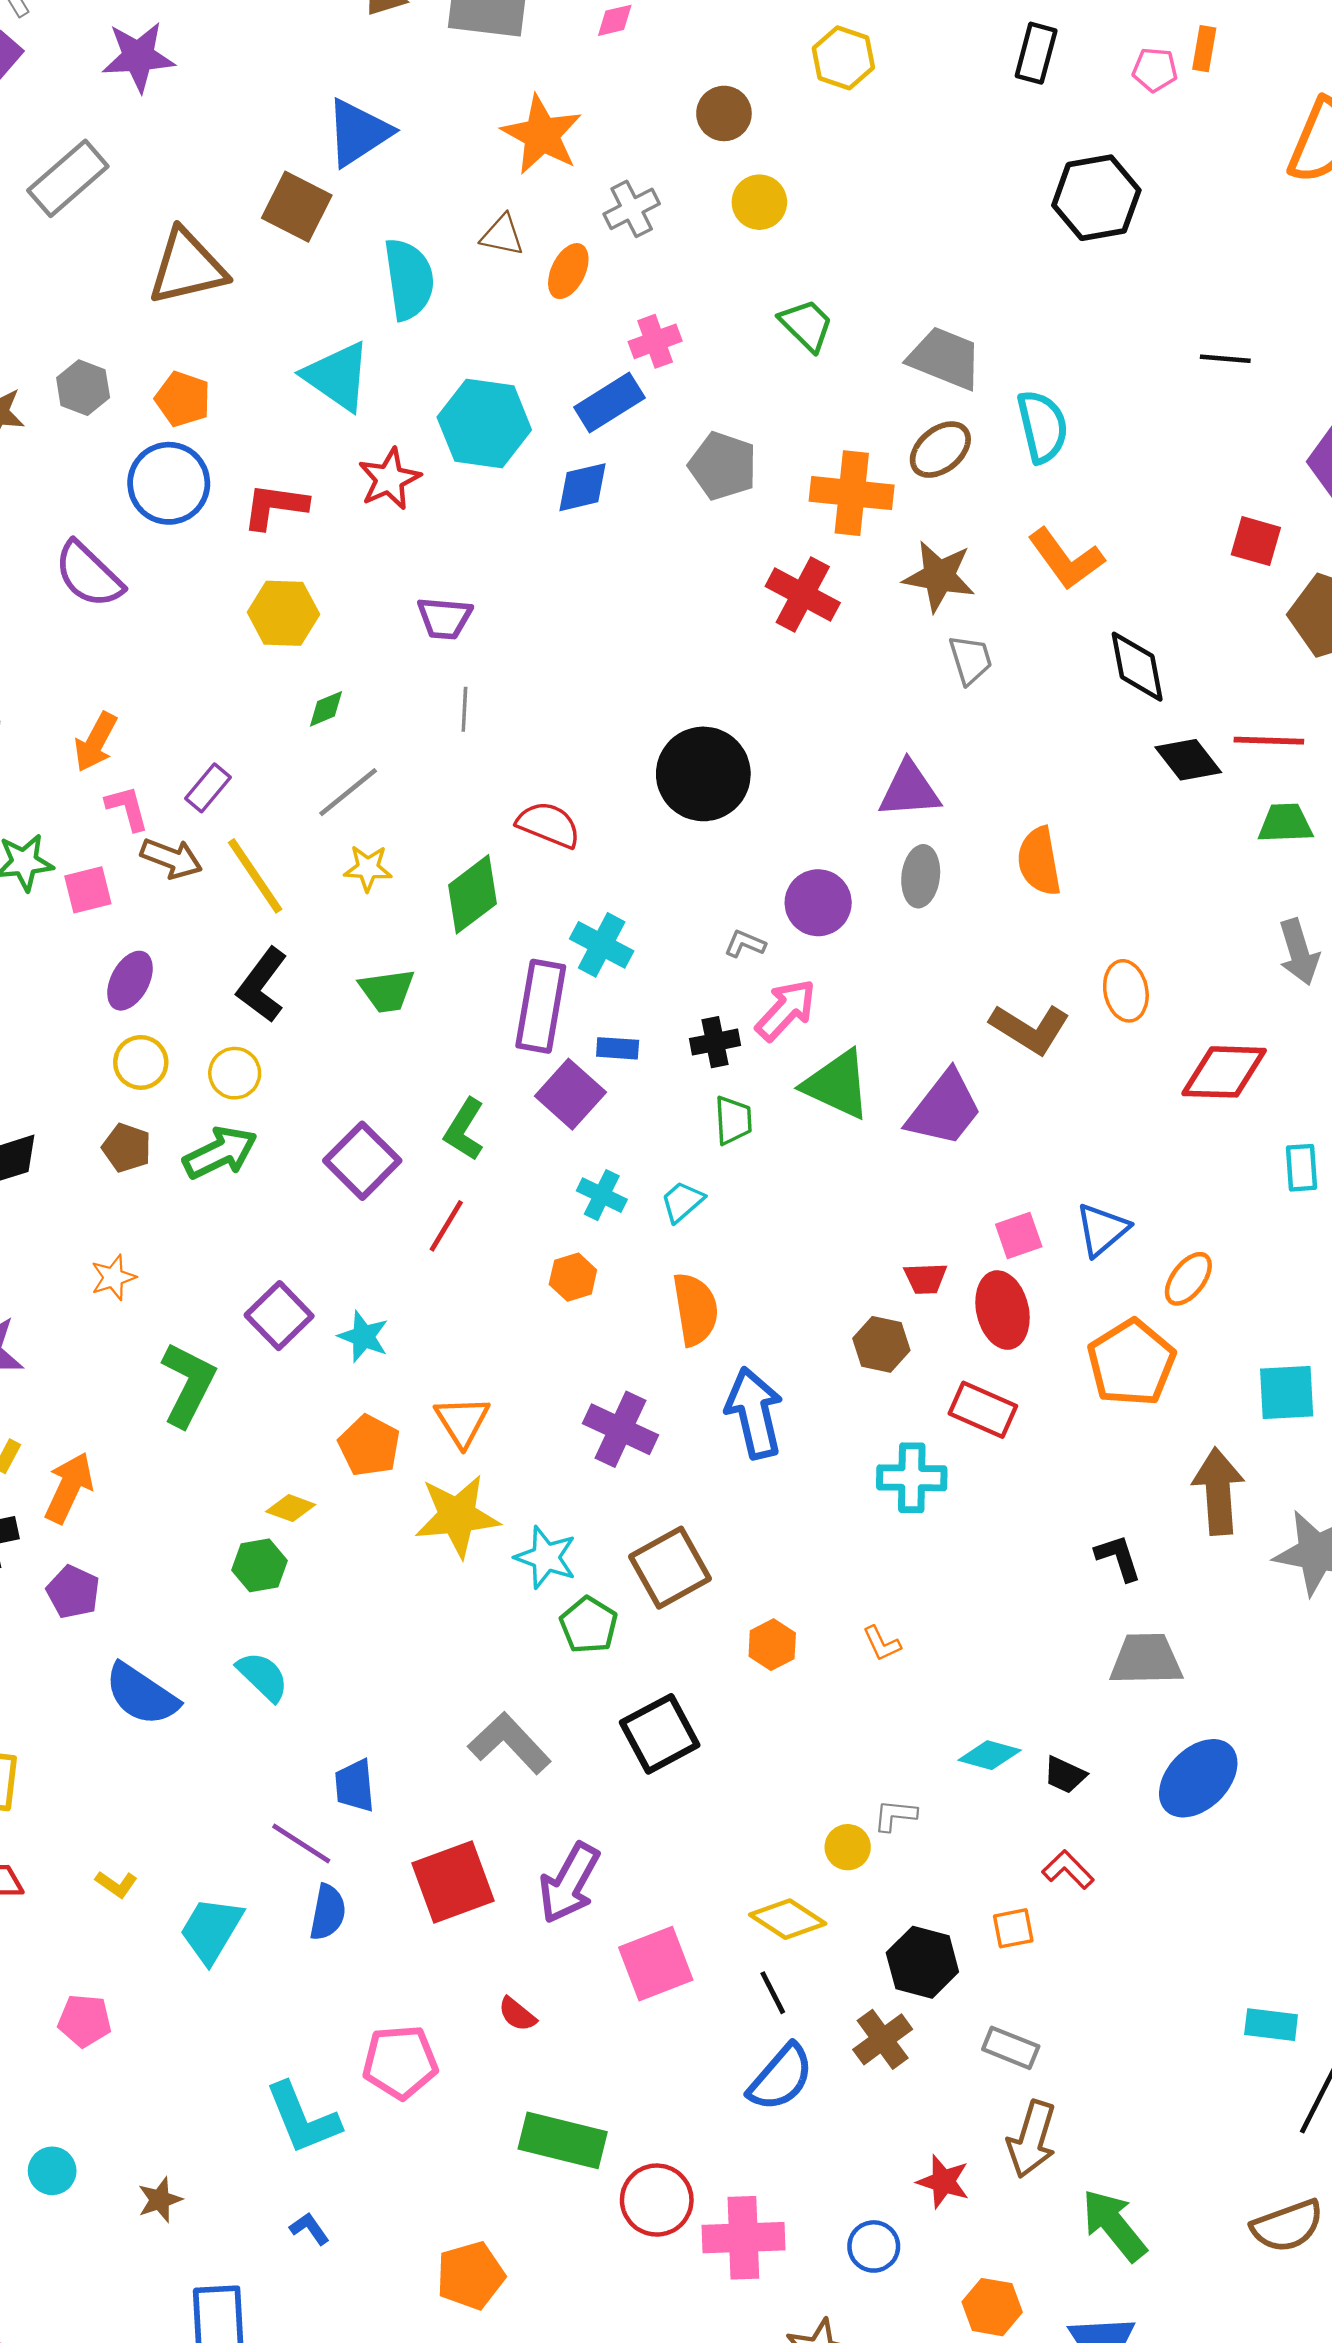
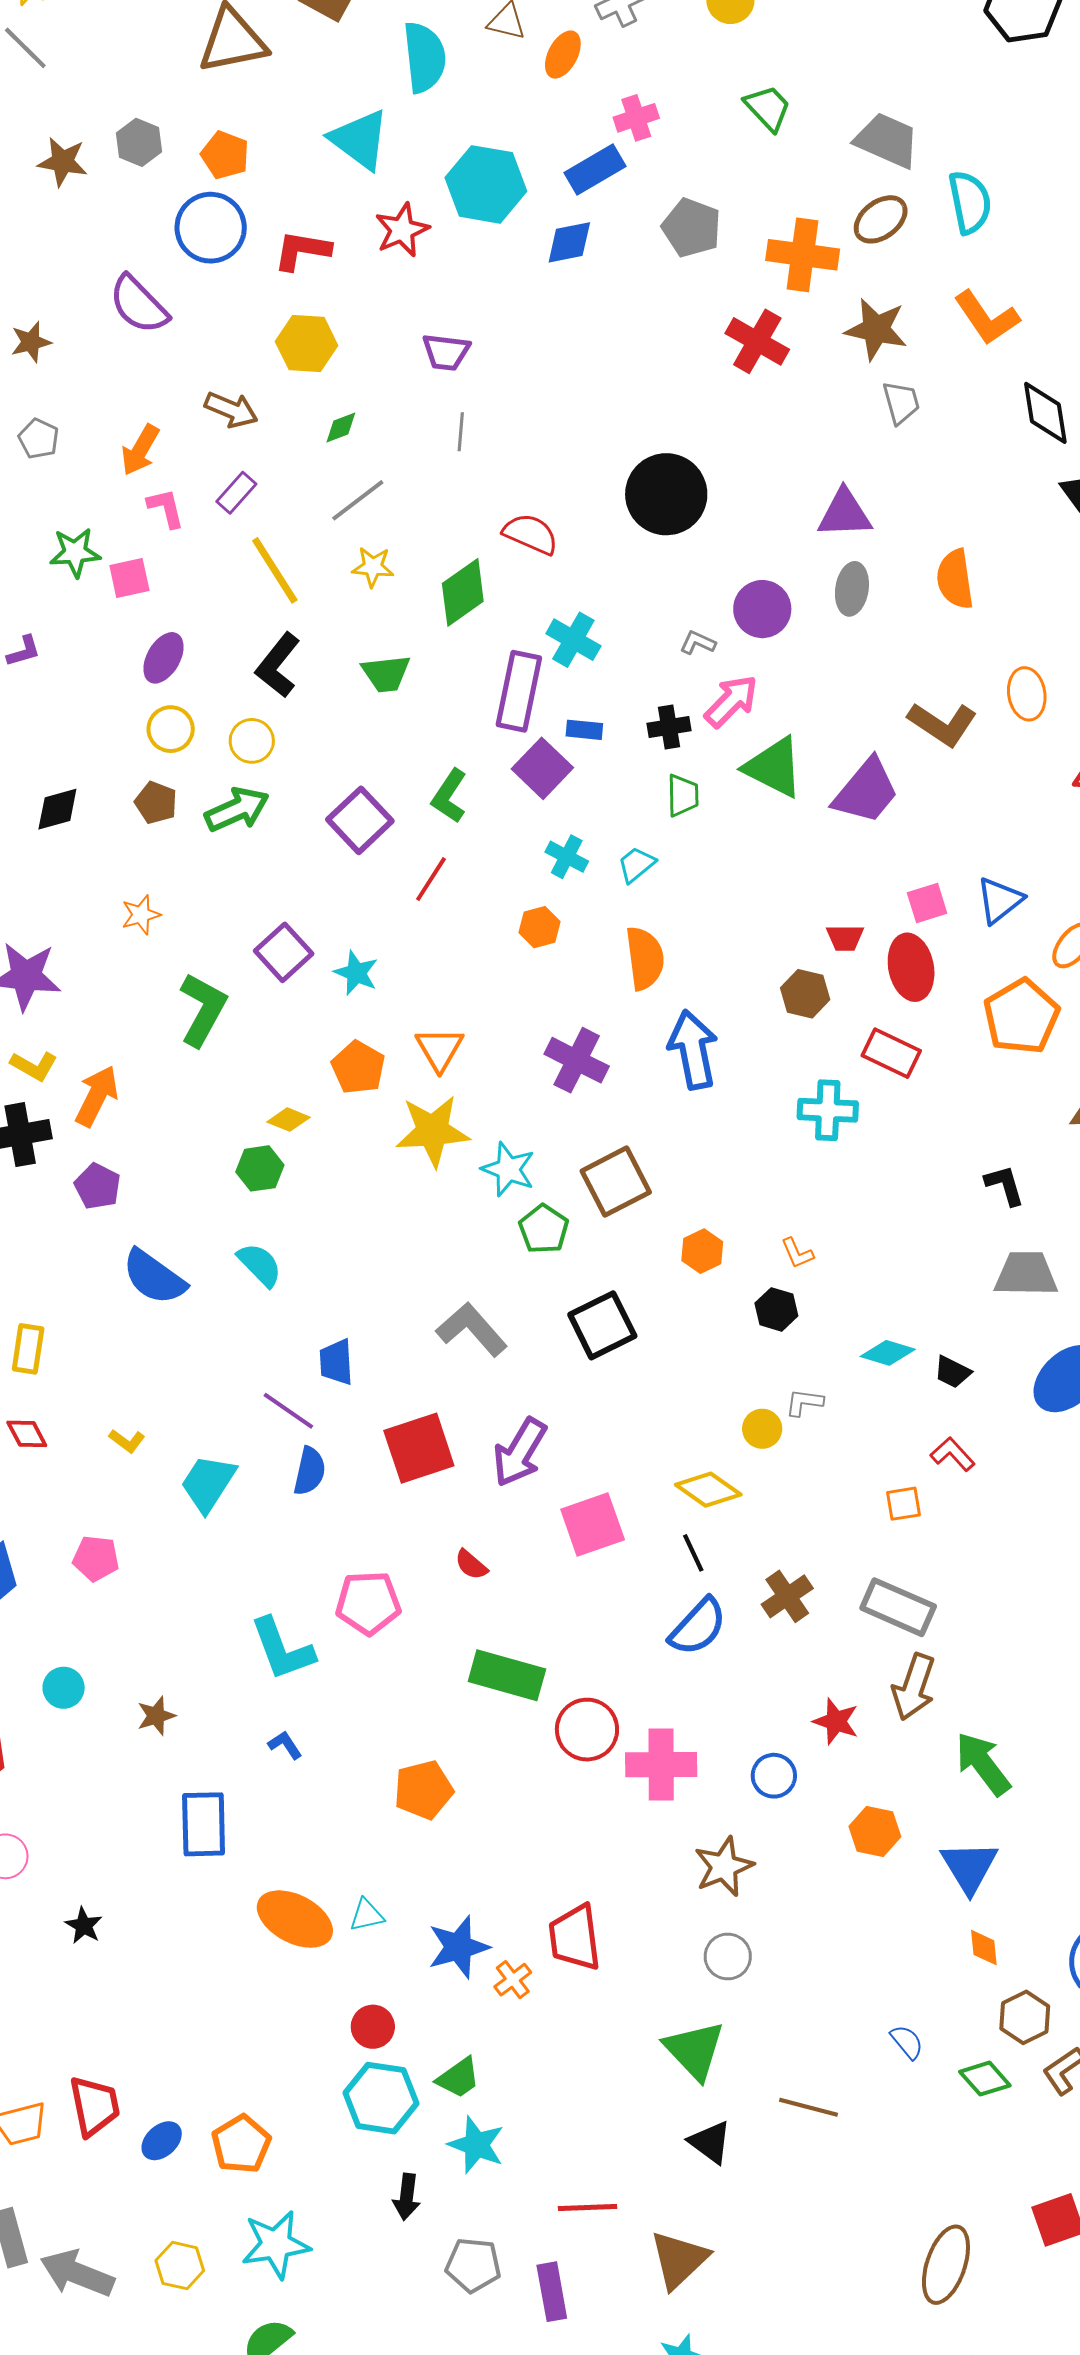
brown arrow: (171, 858) -> (231, 410), moved
black hexagon: (922, 1962) -> (776, 1309), moved, size x0.7
gray rectangle: (1011, 2048) -> (898, 1607), size x1.5

